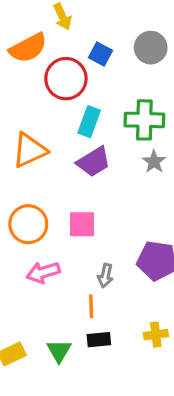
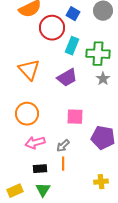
cyan rectangle: (89, 122) -> (72, 46), moved
orange triangle: (29, 150) -> (29, 70), turned -50
pink square: (82, 224) -> (75, 117), moved
gray arrow: (105, 276) -> (63, 146), moved, turned 32
black rectangle: (99, 340) -> (40, 169), moved

